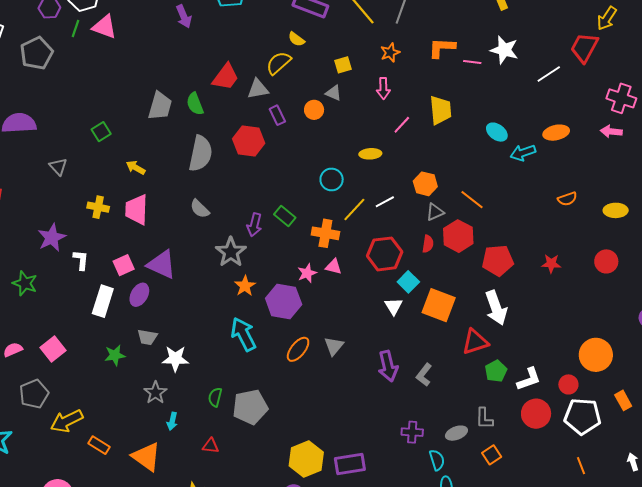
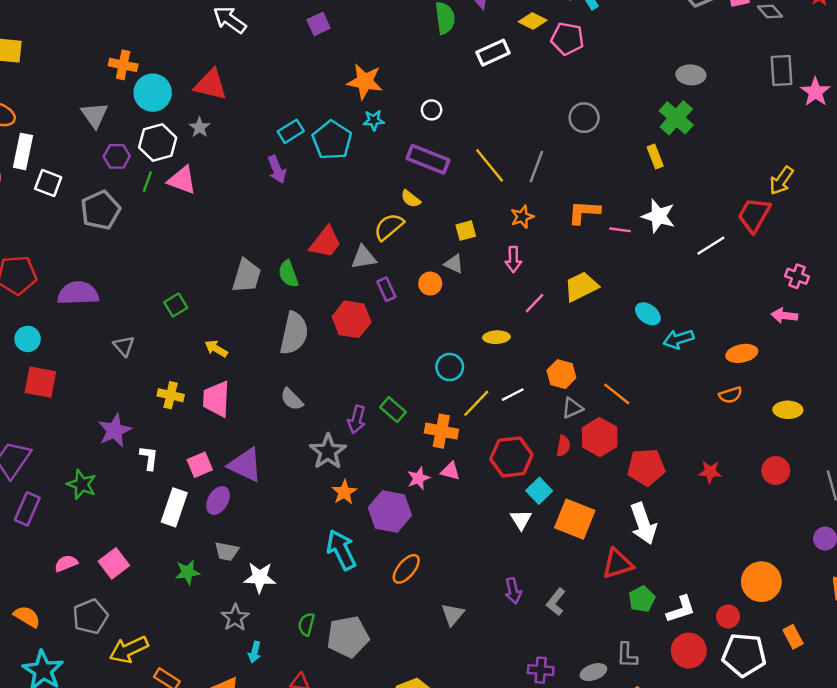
pink cross: (621, 98) -> (797, 276), size x0.7
yellow trapezoid: (441, 110) -> (581, 287), turned -112
orange ellipse: (556, 133) -> (742, 353), moved
gray triangle: (334, 346) -> (453, 614), moved
purple arrow: (388, 366) -> (513, 591), size x0.7

